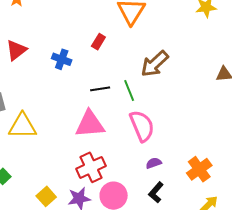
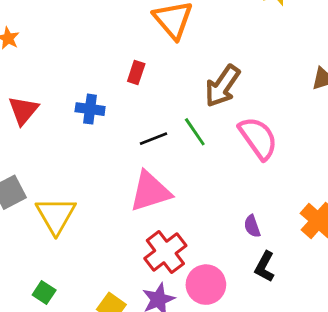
yellow triangle: (22, 126) -> (56, 215), turned -48
pink semicircle: (142, 126) -> (258, 138), moved
purple semicircle: (154, 163) -> (252, 226), turned -77

